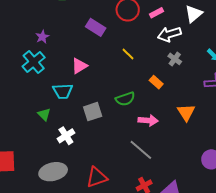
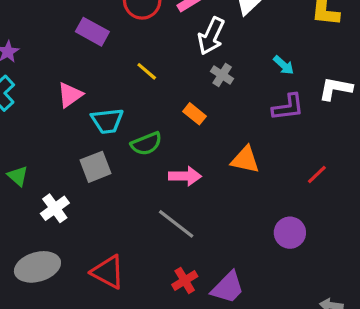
white arrow: (169, 34) -> (211, 36), turned -45
cyan trapezoid: (63, 91) -> (107, 121), moved
orange triangle: (186, 112) -> (245, 160), turned -42
red triangle: (97, 177) -> (108, 272), turned 50

